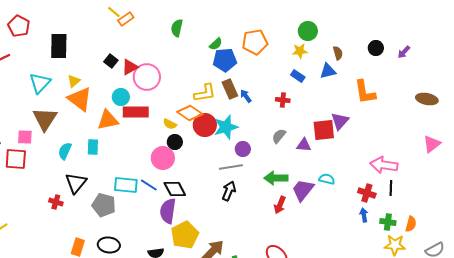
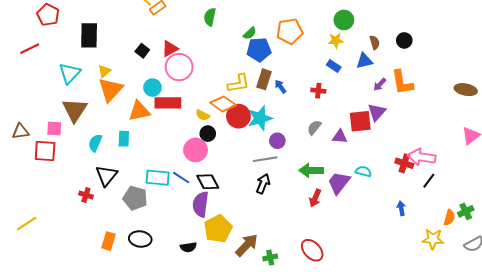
black circle: (376, 48) -> (404, 40), moved
purple arrow: (404, 52) -> (380, 84), moved
red triangle: (130, 67) -> (170, 49), moved
brown rectangle: (230, 89) -> (264, 79), turned 42
orange triangle: (80, 99) -> (111, 90), turned 36
black line: (391, 188) -> (429, 181), turned 35
red cross: (367, 193) -> (404, 163), moved
green cross: (388, 222) -> (466, 211), moved, turned -35

